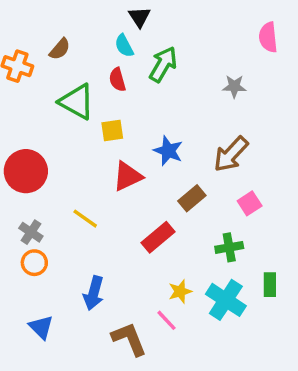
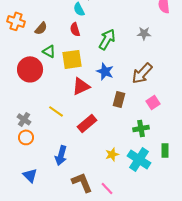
brown semicircle: (60, 49) -> (41, 28), moved
green arrow: (163, 64) -> (107, 39), moved
green triangle: (77, 102) -> (49, 51), moved, size x0.6
yellow square: (112, 130) -> (72, 59), size x1.5
red circle: (26, 171) -> (30, 69), moved
brown rectangle: (192, 198) -> (119, 99), turned -35
red rectangle: (158, 237) -> (87, 123), moved
pink line: (167, 320) -> (107, 188), moved

